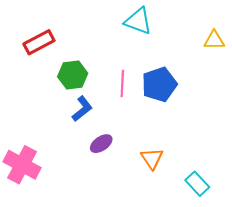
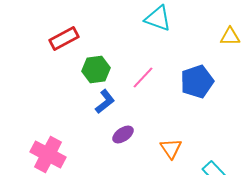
pink line: (122, 83) -> (143, 78), turned 40
blue pentagon: (159, 84) -> (197, 82), moved

